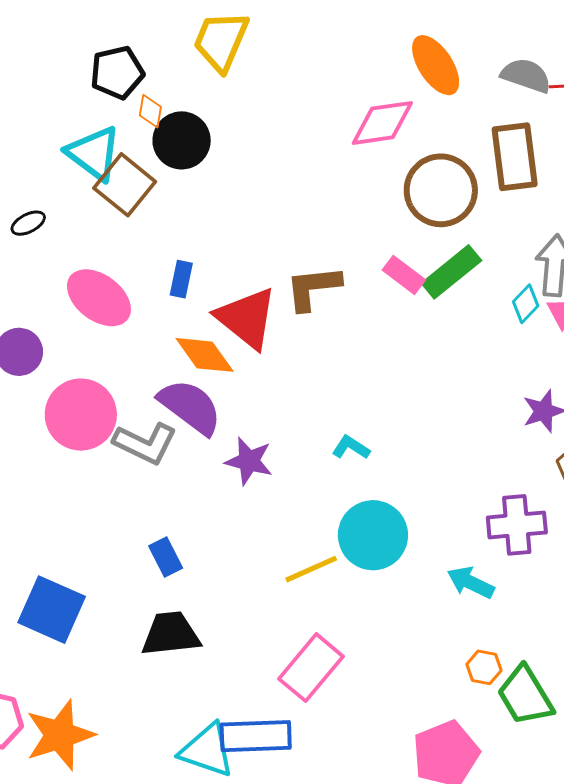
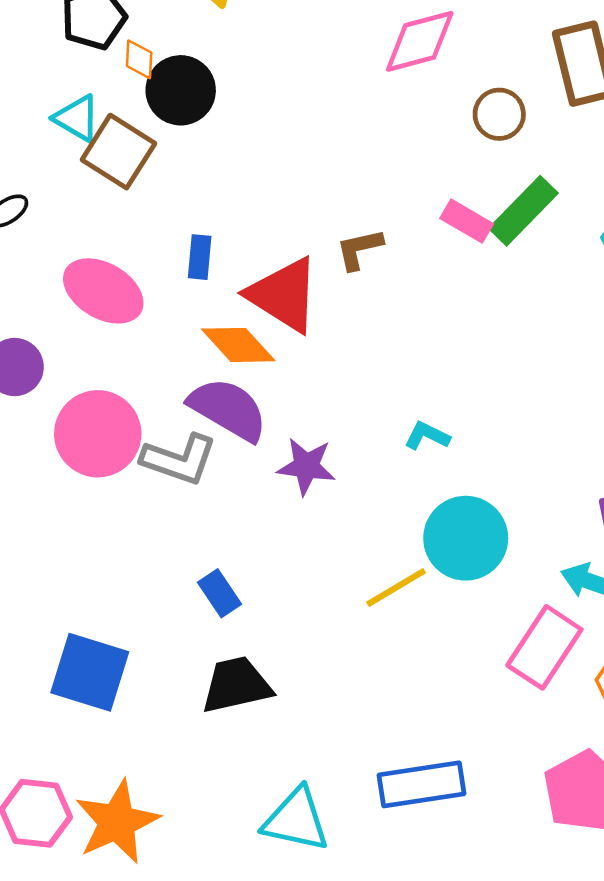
cyan triangle: (94, 153) -> (77, 118), size x0.7
brown circle: (441, 190) -> (499, 114), size x0.6
brown L-shape: (313, 288) -> (359, 249), size x0.7
pink rectangle: (311, 668) -> (544, 647), moved
blue rectangle: (256, 736) -> (421, 784), moved

